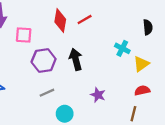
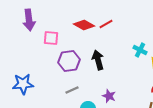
red diamond: (60, 21) -> (84, 25), turned -70
purple star: (98, 95) -> (109, 96), moved

